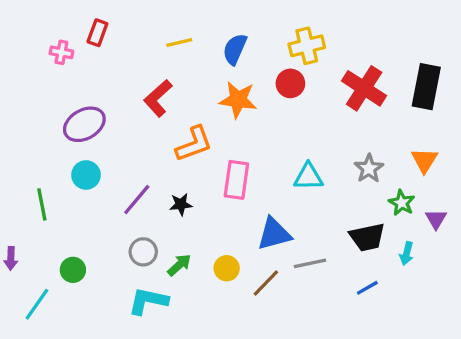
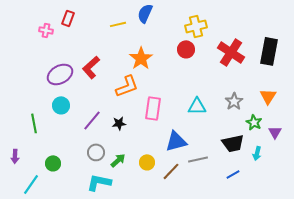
blue semicircle: (235, 49) -> (145, 13), moved
red L-shape: (158, 98) -> (91, 67), moved
orange star: (238, 100) -> (141, 58), moved, turned 30

